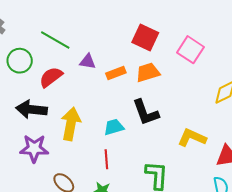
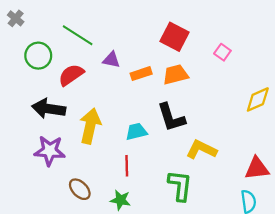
pink square: (190, 50) -> (222, 52), size x0.6
yellow L-shape: (192, 138) -> (201, 150), moved

